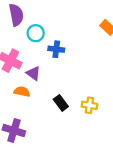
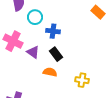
orange semicircle: (22, 92) -> (50, 72), moved
black rectangle: (61, 103) -> (56, 54), moved

